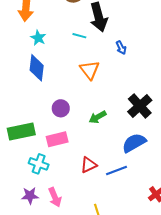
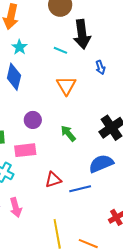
green arrow: (98, 117) -> (68, 133), turned 72

